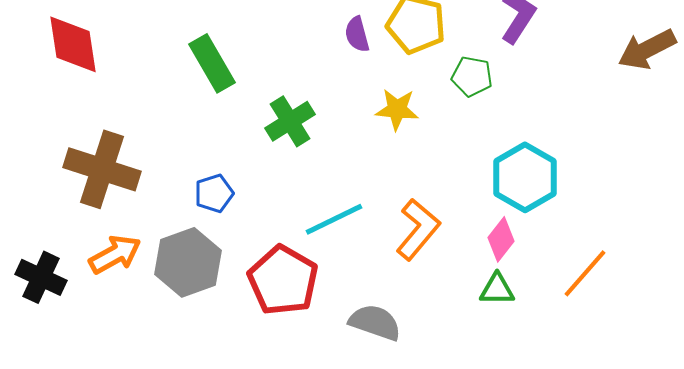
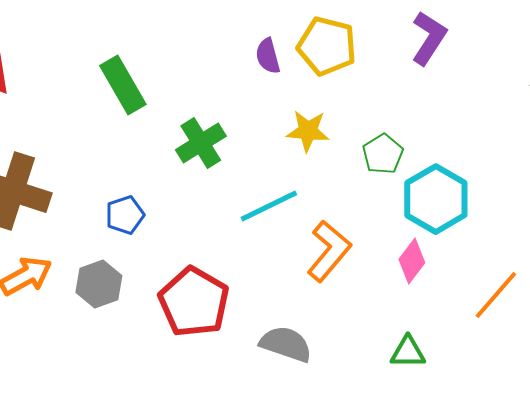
green pentagon: (472, 76) -> (383, 154), moved, turned 30
cyan line: (334, 219) -> (269, 206), moved
gray hexagon: (188, 262) -> (99, 284), size x0.7
green triangle: (497, 289) -> (408, 352), moved

